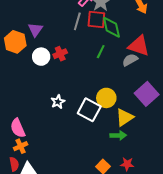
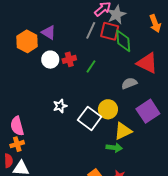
purple triangle: (35, 30) -> (49, 32), turned -42
green line: (101, 52) -> (91, 66), moved
gray semicircle: (130, 60) -> (129, 83), moved

